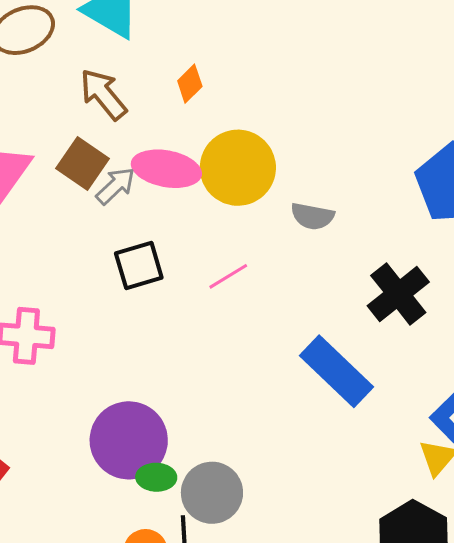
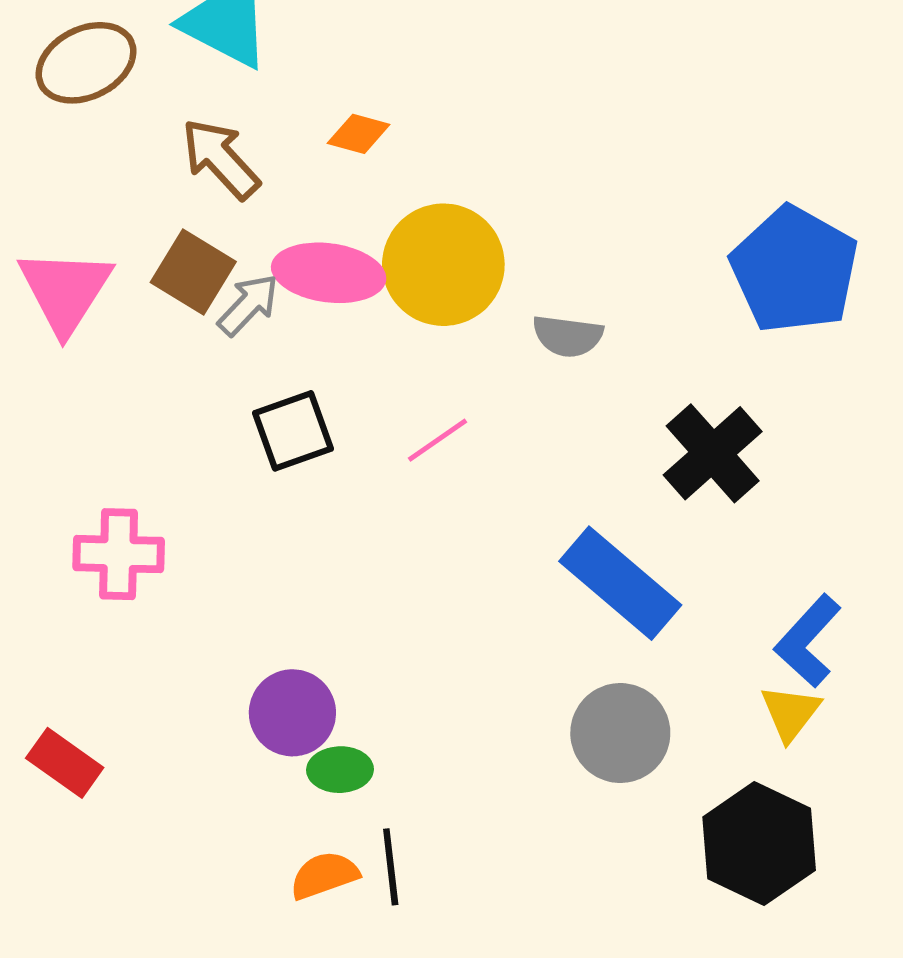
orange diamond: (190, 84) -> (359, 134), turned 63
purple circle: (129, 440) -> (292, 713), size x0.7
gray circle: (212, 493) -> (620, 733), moved

